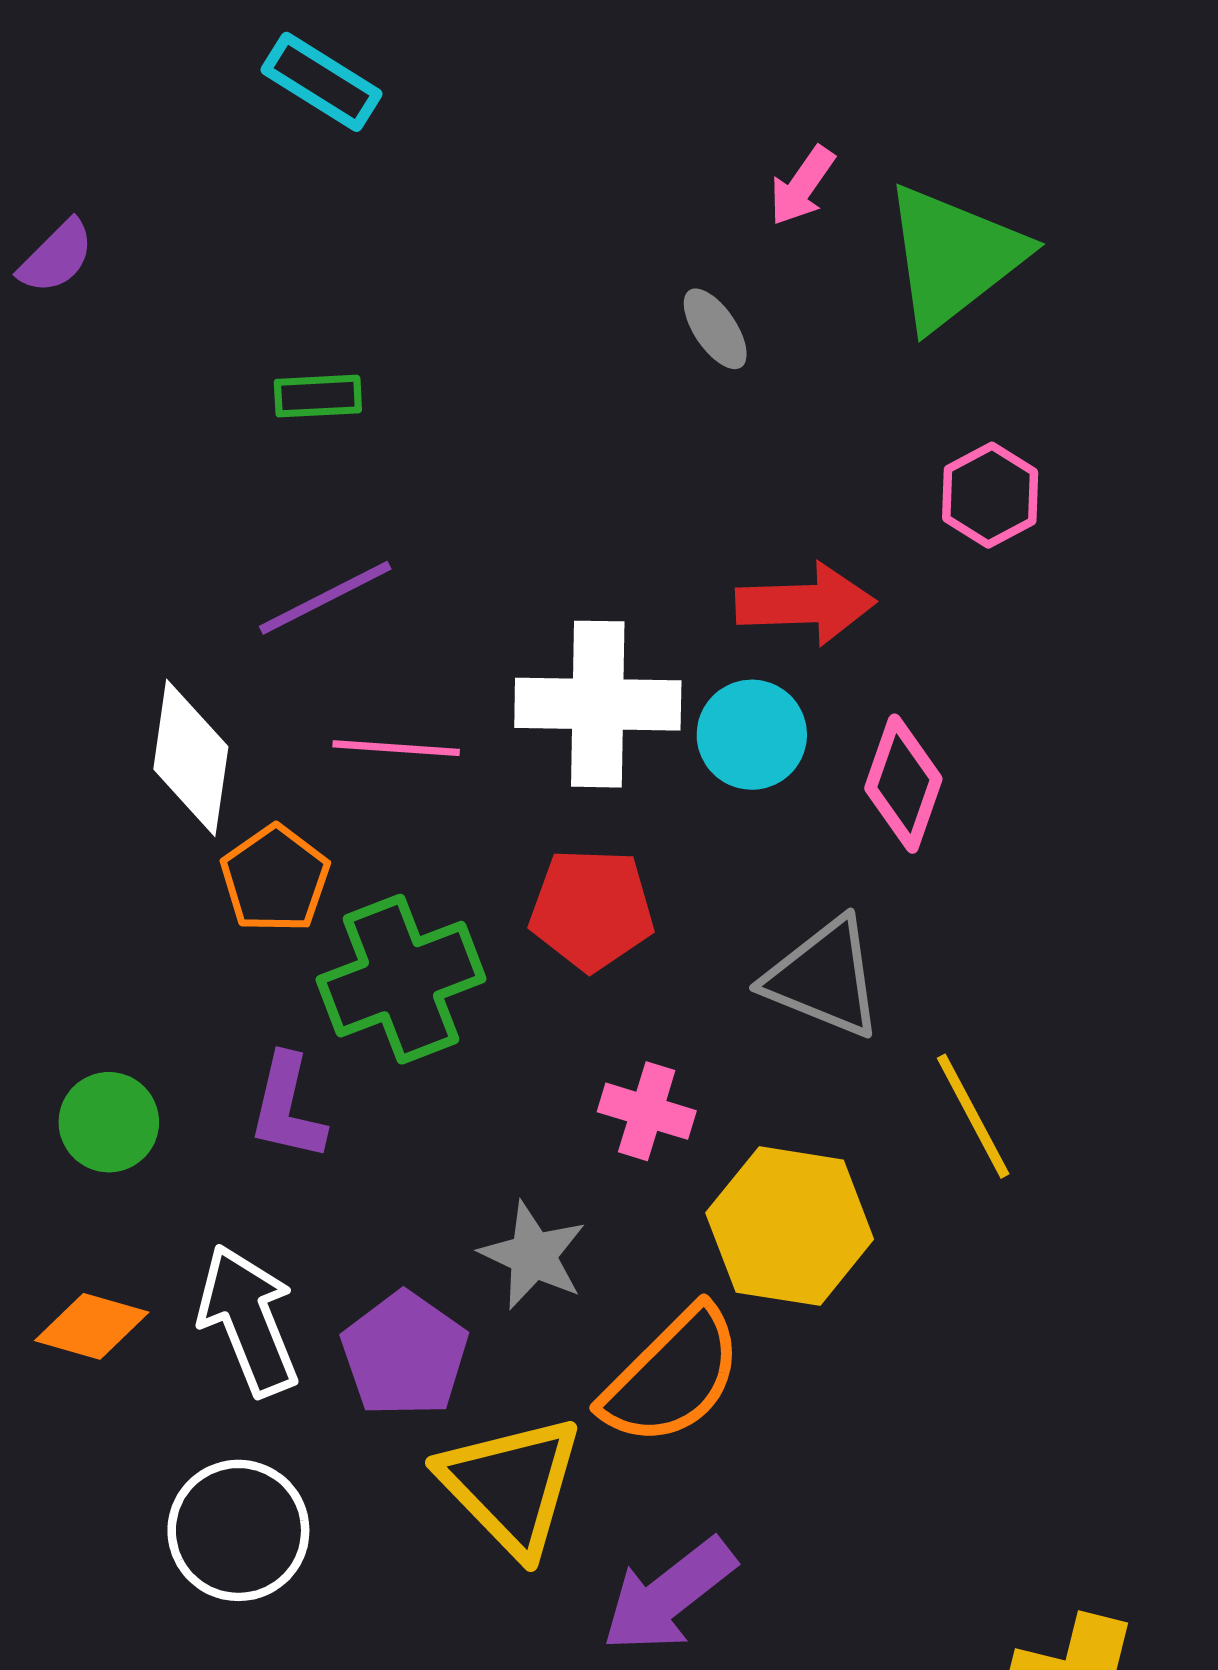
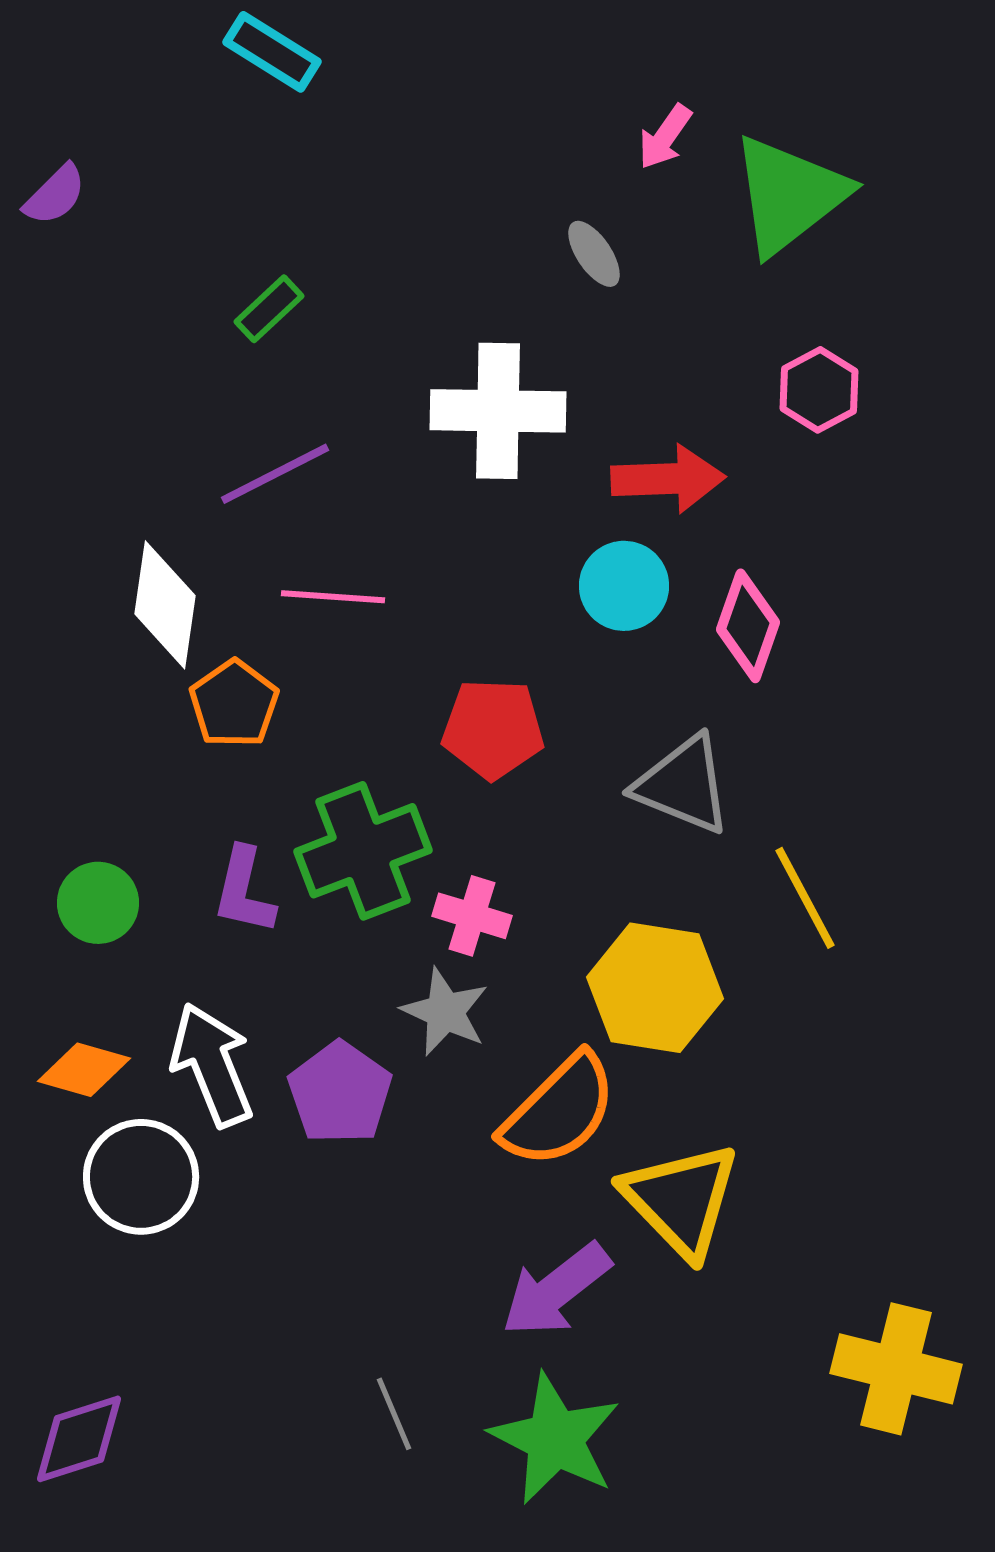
green rectangle: (318, 396) -> (269, 309), turned -40
white cross: (598, 704) -> (498, 411), moved
green cross: (401, 979) -> (363, 851), moved
pink cross: (647, 1111) -> (472, 916), moved
yellow triangle: (511, 1485) -> (681, 1200), moved
white circle: (238, 1530) -> (141, 1177), moved

